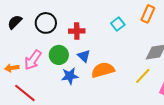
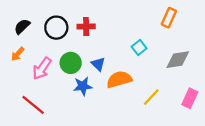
cyan square: (118, 24) -> (139, 47), moved
red cross: (77, 31) -> (86, 26), moved
orange arrow: (12, 68) -> (18, 54), moved, turned -40
yellow line: (143, 76) -> (151, 97), moved

